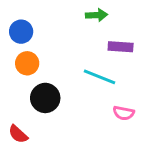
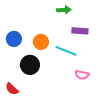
blue circle: (21, 32) -> (14, 39), moved
orange circle: (27, 63) -> (41, 42), moved

